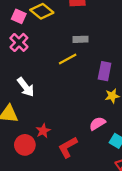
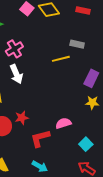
pink cross: (19, 42) -> (14, 49), moved
pink semicircle: (97, 124) -> (63, 123), moved

